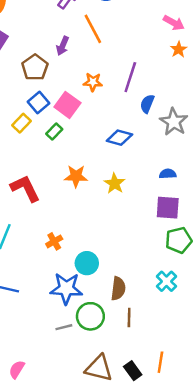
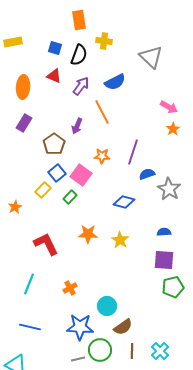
blue semicircle: (147, 104) -> (147, 174), turned 49
cyan circle: (87, 263) -> (107, 306), moved
cyan cross: (166, 281) -> (160, 351), moved
brown semicircle: (118, 289) -> (123, 327), turned 48

